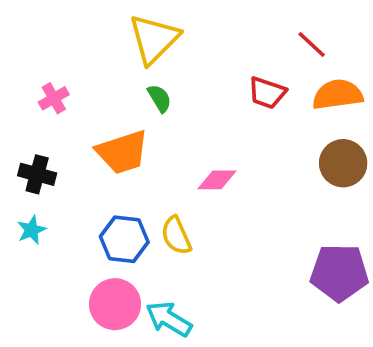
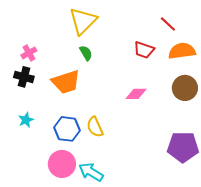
black cross: (37, 174) -> (24, 77), moved
pink diamond: (217, 180) -> (136, 94), moved
cyan star: (32, 230) -> (26, 120), moved

